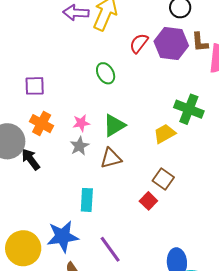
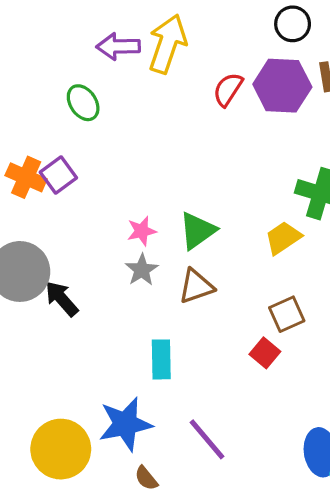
green ellipse: (106, 73) -> (83, 103), moved
purple square: (35, 86) -> (58, 175), turned -30
orange cross: (42, 124) -> (26, 177), moved
brown square: (163, 179) -> (287, 314), turned 35

